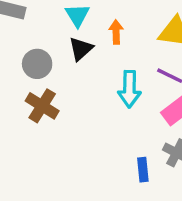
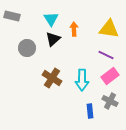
cyan arrow: (129, 89) -> (82, 80), moved
brown cross: (42, 106) -> (52, 78), moved

